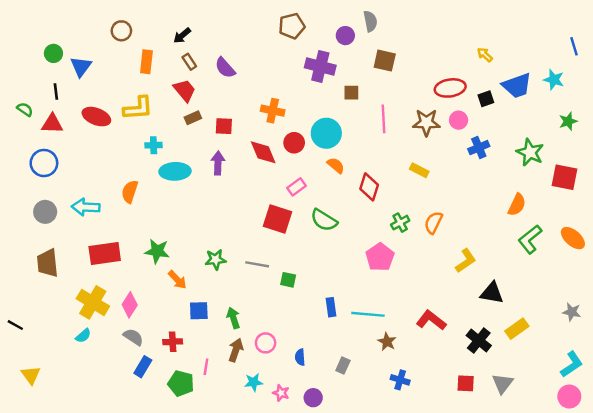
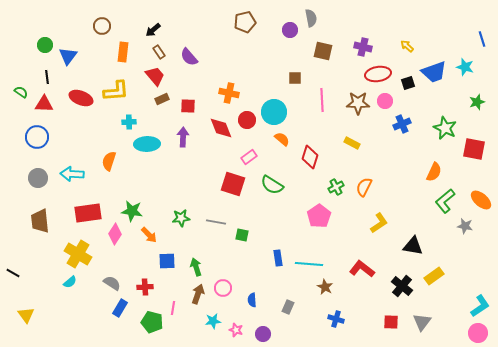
purple cross: (320, 67) -> (363, 47), moved, size x0.7
yellow L-shape: (466, 261) -> (379, 223), moved
pink diamond: (130, 305) -> (115, 234), moved
gray star: (572, 312) -> (465, 226), moved

